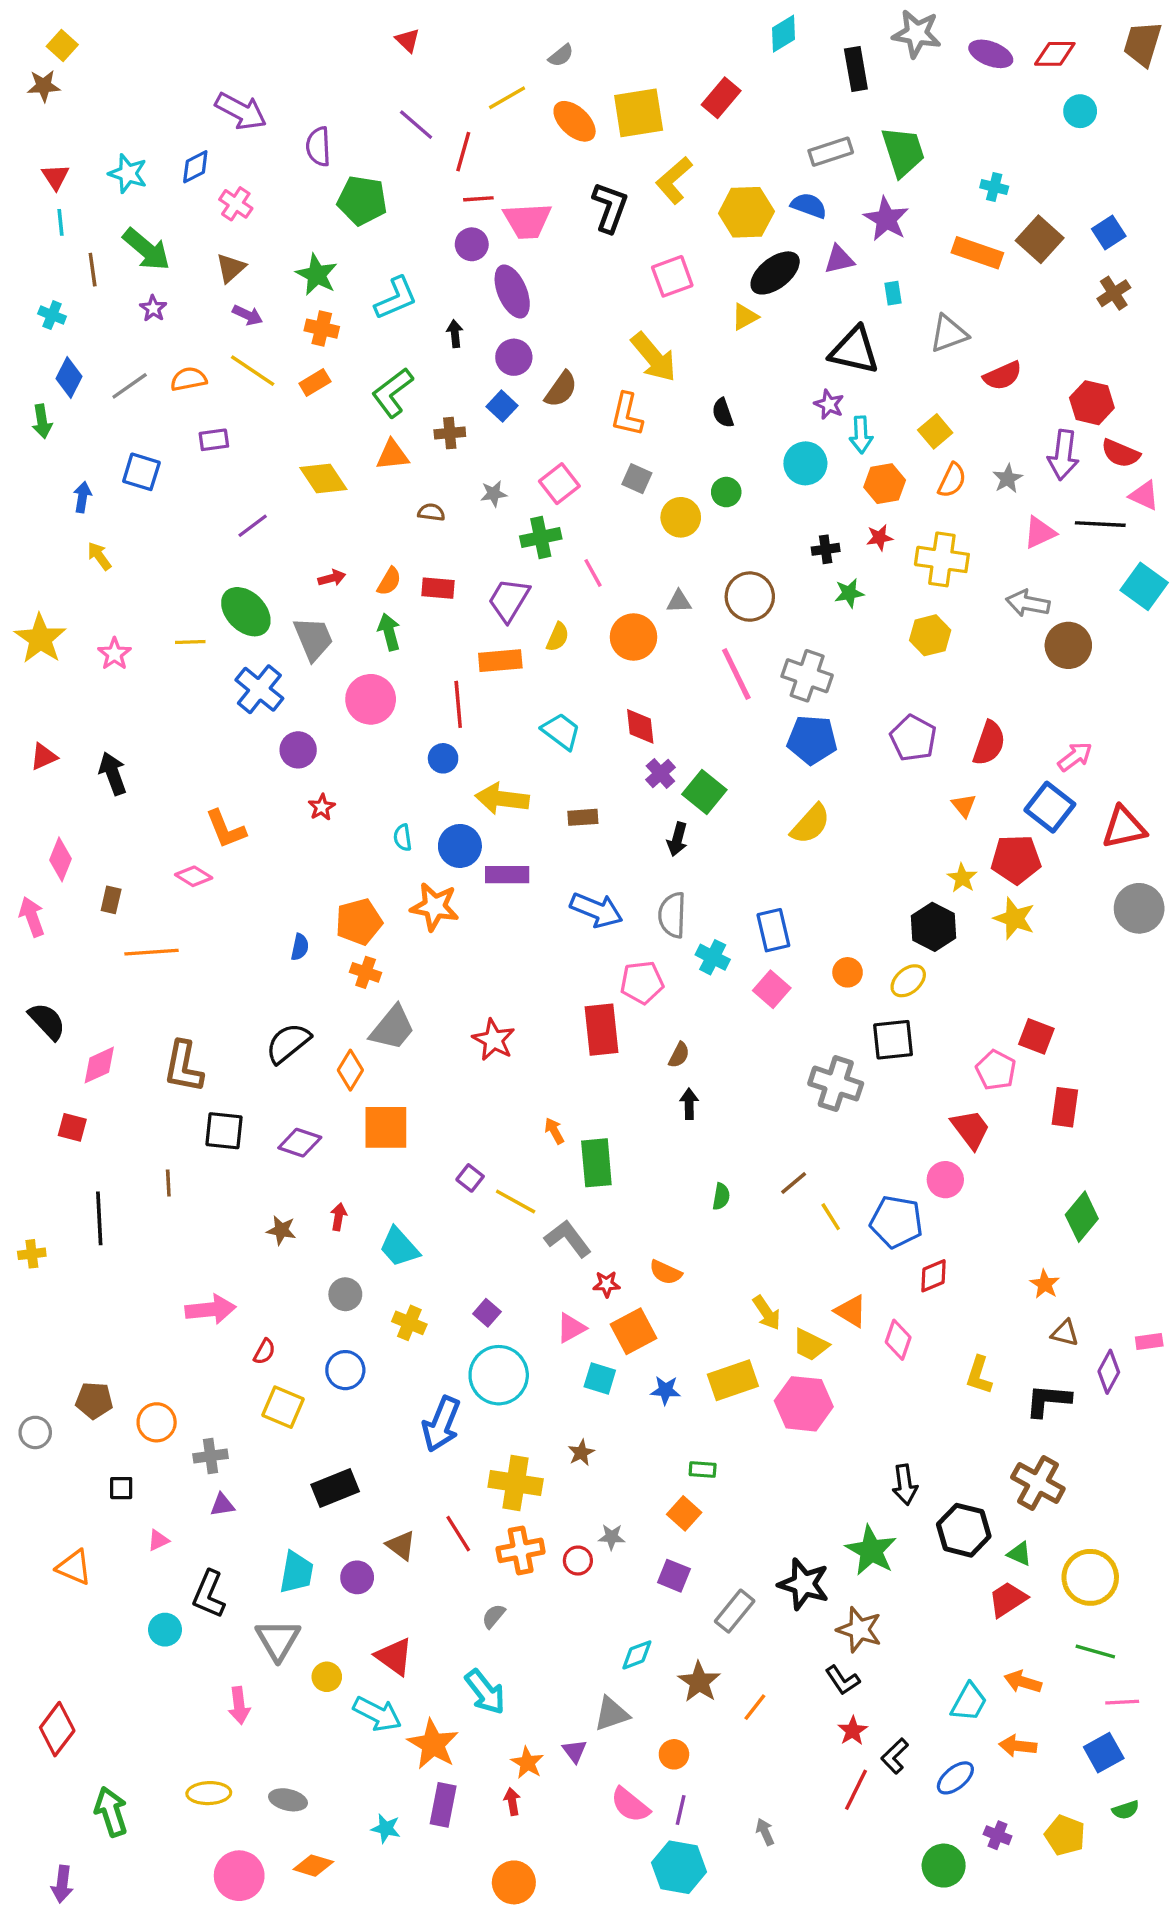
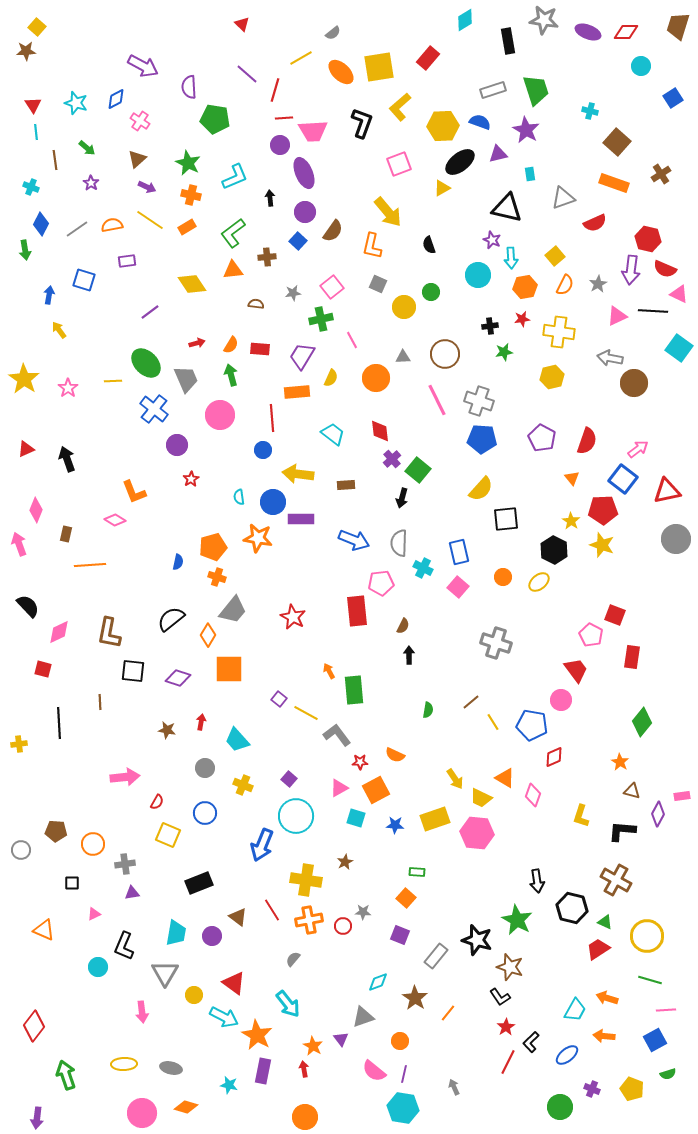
blue square: (1109, 233) -> (673, 98), moved
green arrow: (146, 249) -> (87, 148), size x0.6
orange rectangle: (977, 253) -> (614, 183), moved
black square: (893, 1040) -> (506, 519), moved

